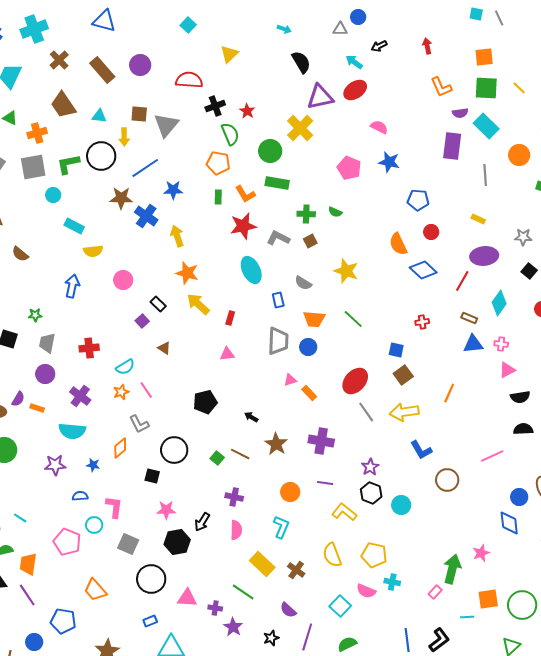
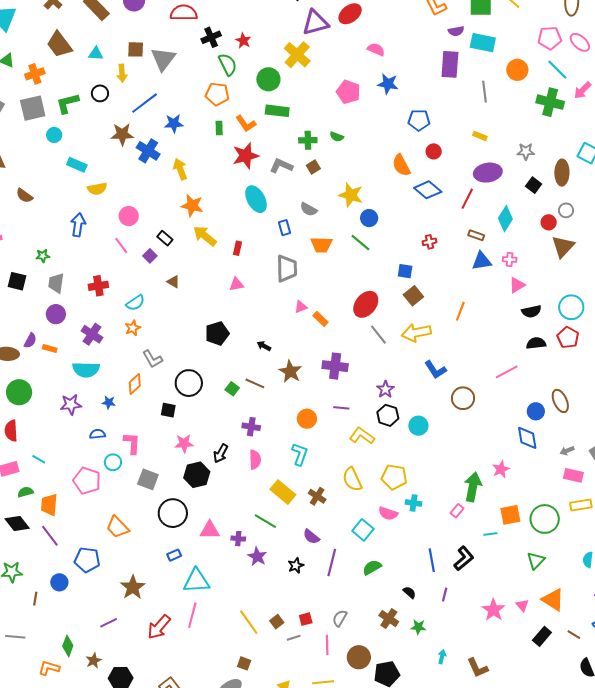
cyan rectangle: (486, 126) -> (483, 43), turned -30
black circle: (101, 156) -> (100, 93), size x0.6
blue circle: (308, 347) -> (369, 218), moved
pink line: (146, 390) -> (121, 245), moved

